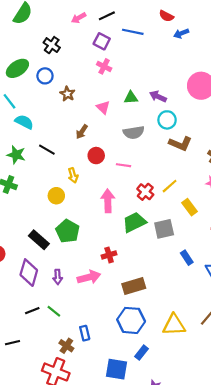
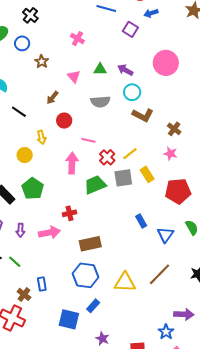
purple square: (102, 41) -> (130, 29), moved
pink line: (124, 165) -> (89, 140), moved
gray square: (164, 229) -> (123, 178), moved

